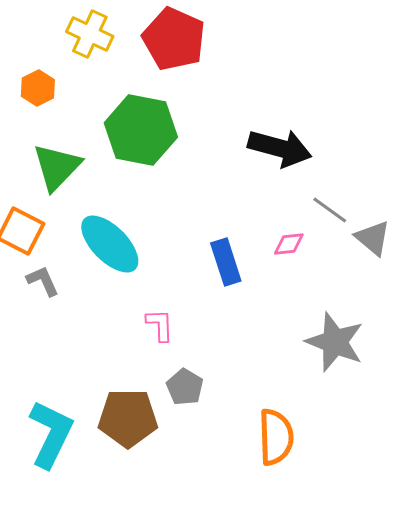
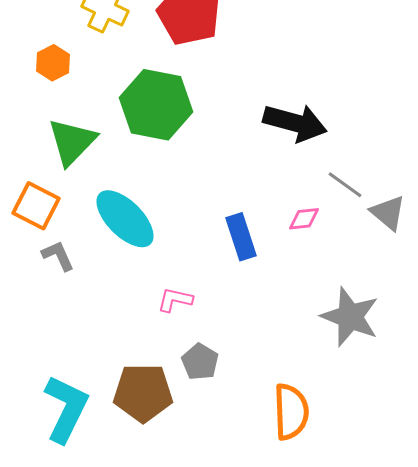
pink L-shape: (160, 325) -> (175, 300), turned -75

